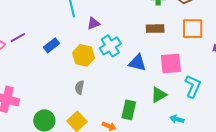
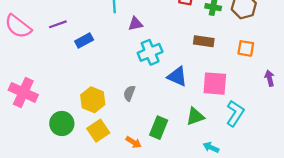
orange square: (193, 29) -> (246, 48), size x0.7
purple line: (18, 38) -> (58, 24), moved
yellow hexagon: (83, 55) -> (93, 100), moved
gray semicircle: (80, 87) -> (129, 93), moved

